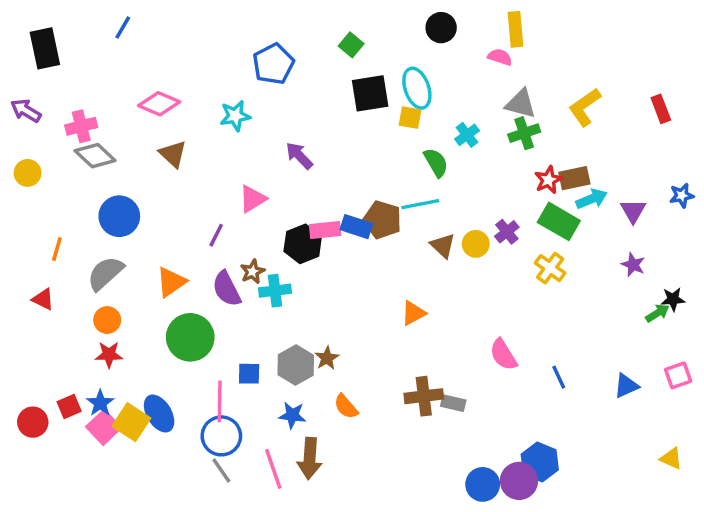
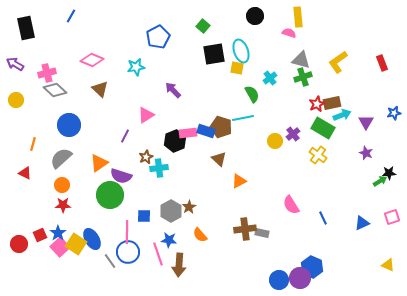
brown triangle: (443, 246) -> (219, 159), moved
purple semicircle: (227, 289) -> (121, 176), moved, turned -45
pink line: (273, 469) -> (158, 254), moved
gray line: (221, 471) -> (110, 261), moved

